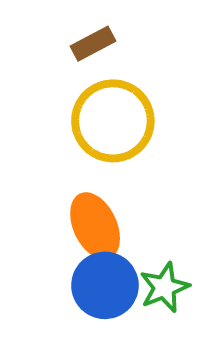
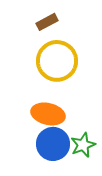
orange ellipse: (95, 226) -> (48, 114), turned -52

